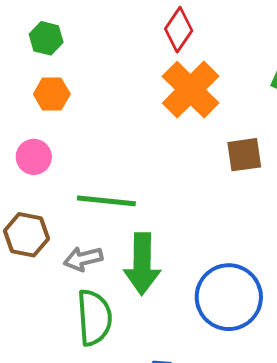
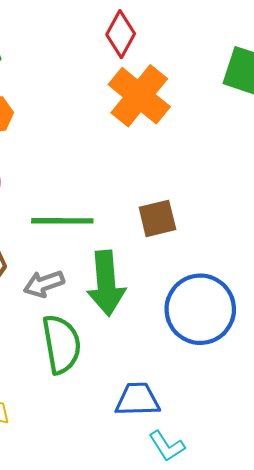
brown square: (244, 155) -> (157, 218), moved

